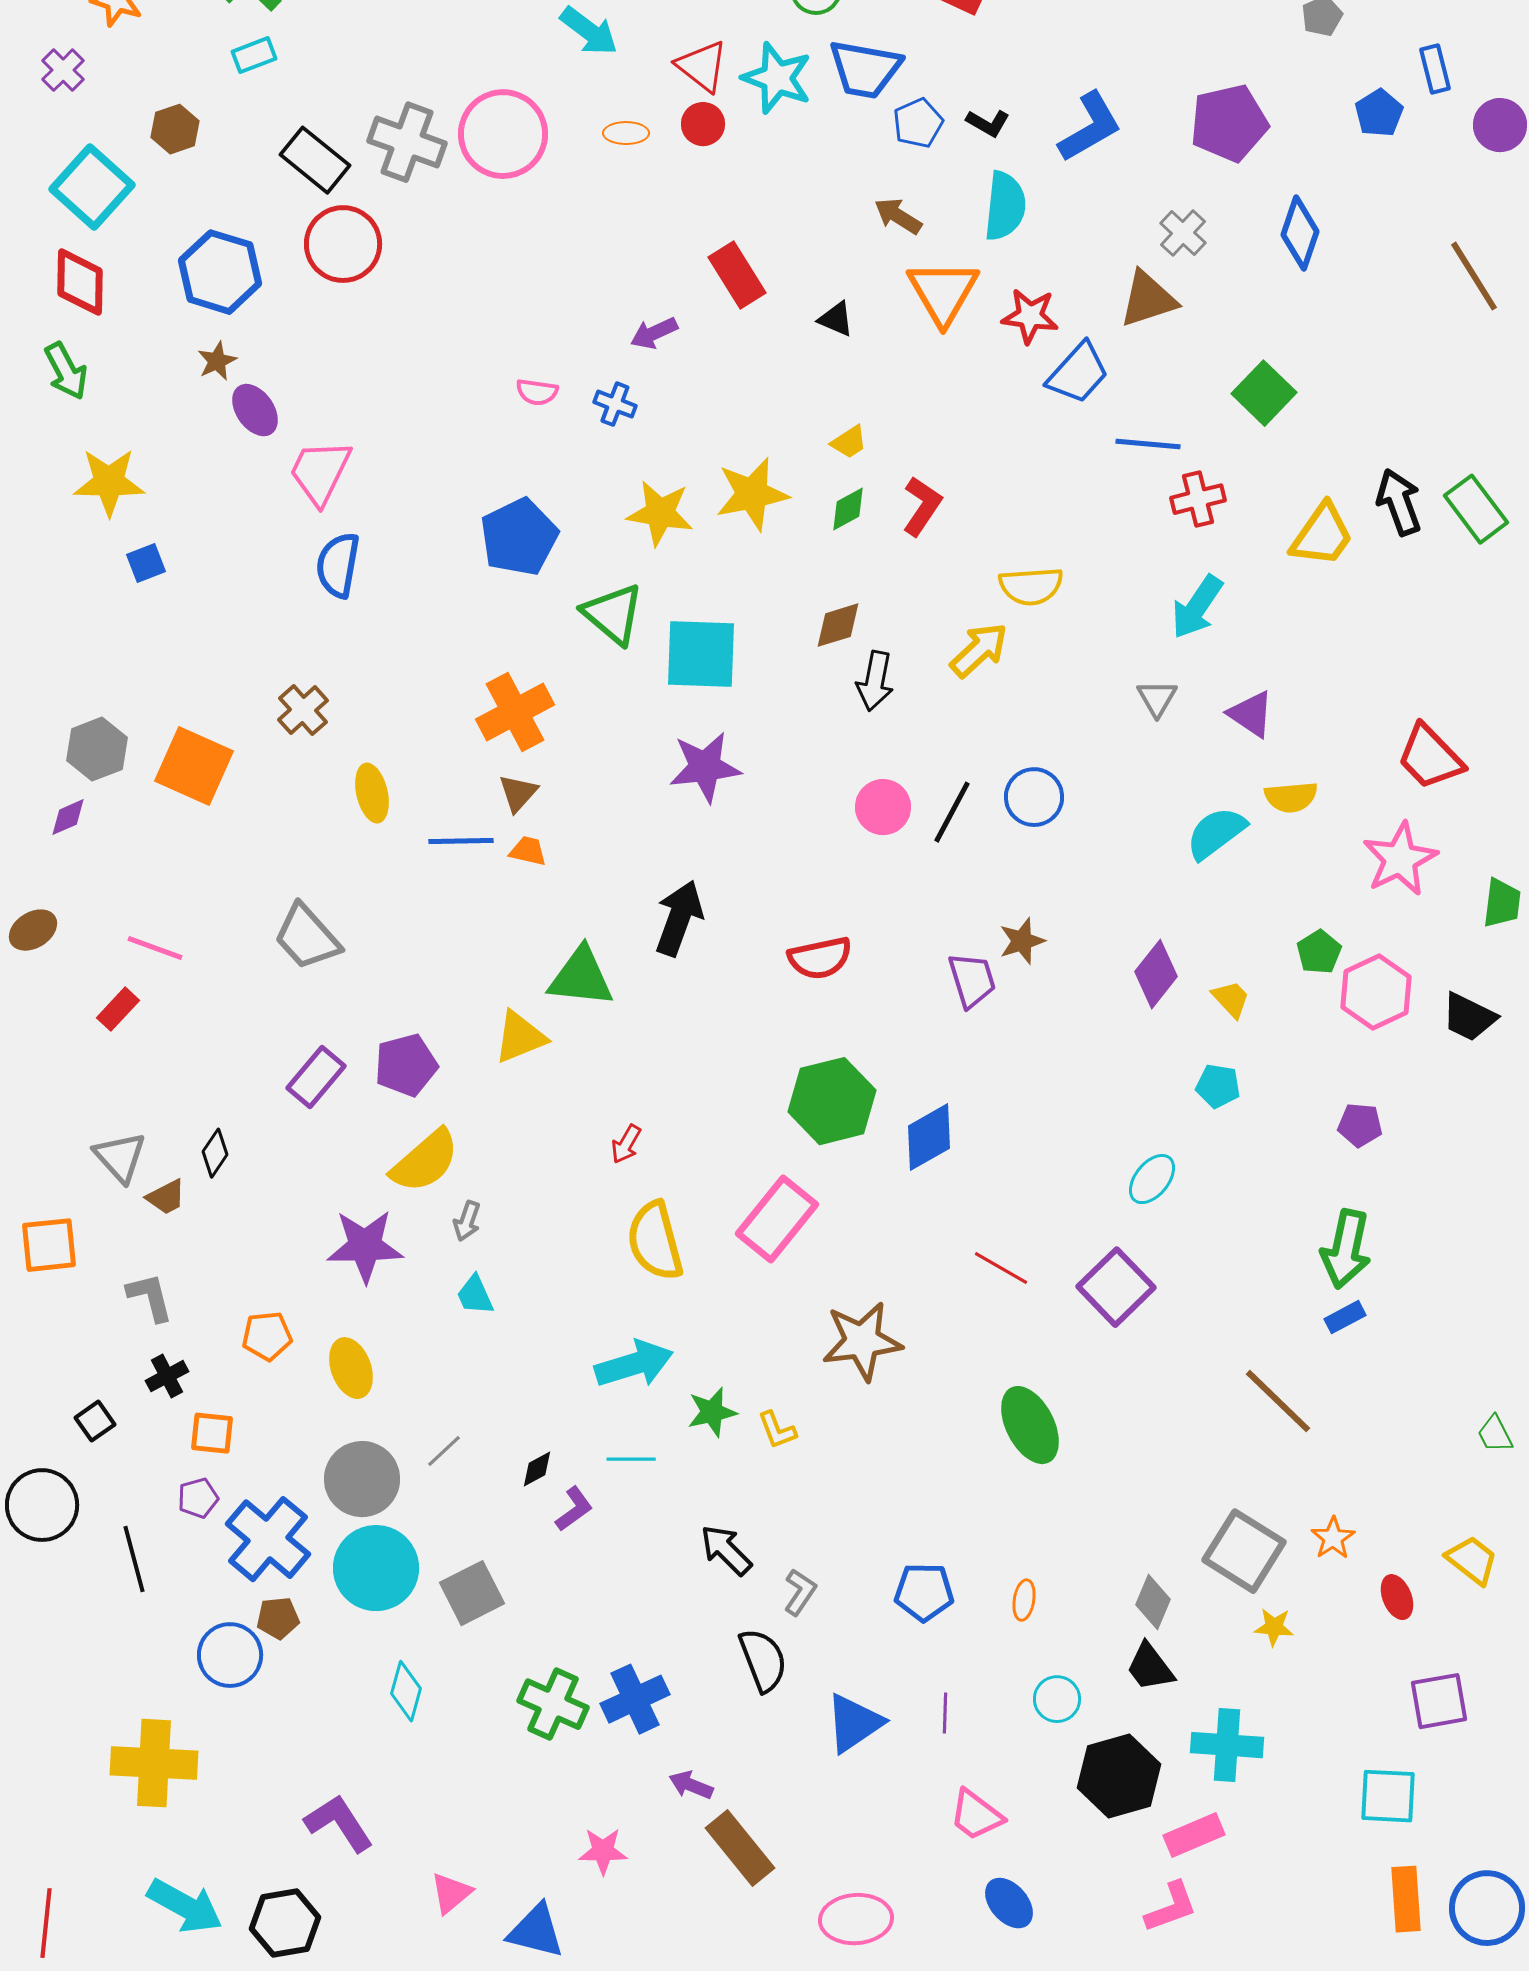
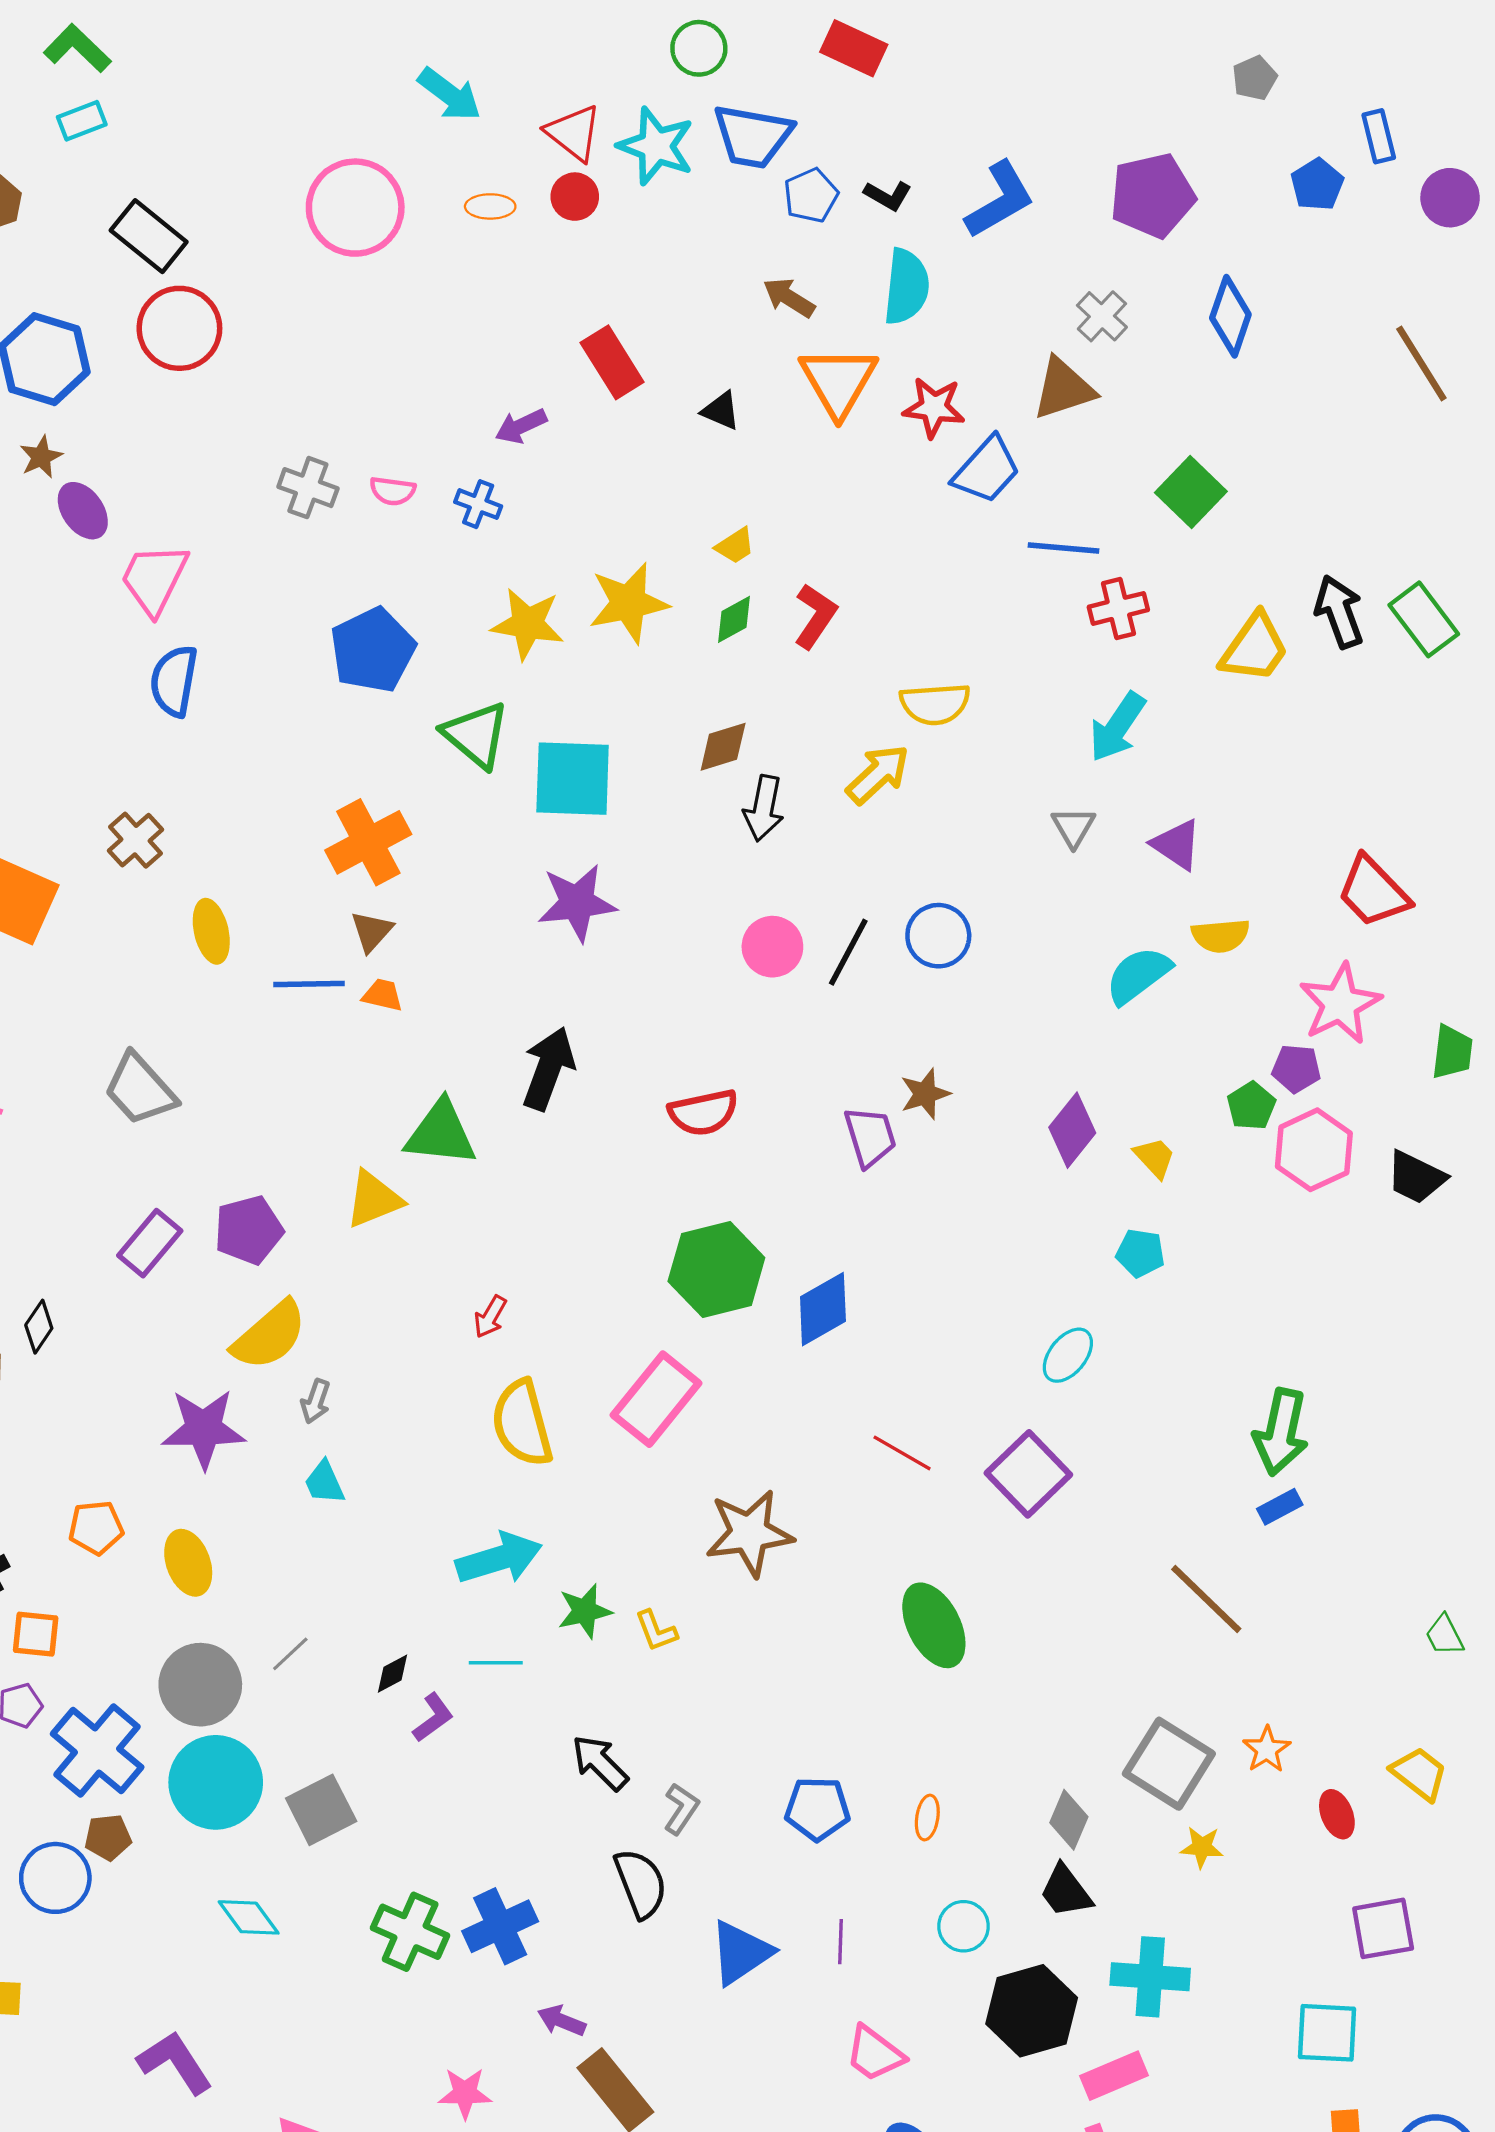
gray cross: (407, 142) -> (308, 488), moved, size x0.7
purple pentagon: (1360, 1125) -> (1296, 1069), moved
cyan diamond: (406, 1691) -> (249, 1917), turned -52

